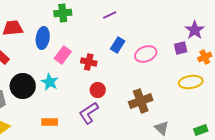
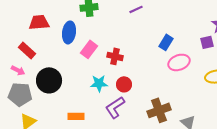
blue rectangle: (118, 45) -> (166, 42), moved
pink ellipse: (146, 54) -> (179, 62), moved
cyan star: (50, 82) -> (99, 83), moved, turned -30
brown cross: (141, 101) -> (159, 110), moved

